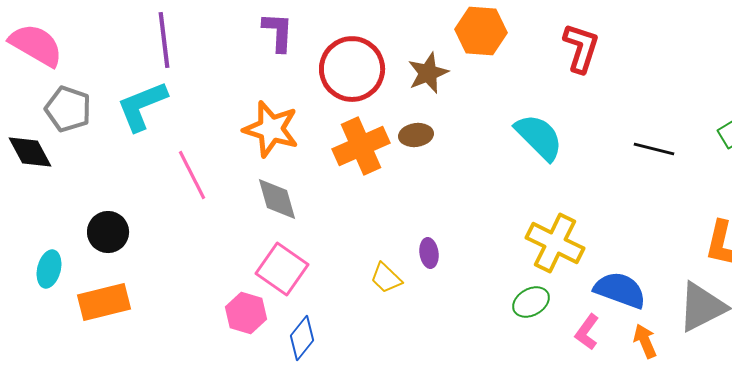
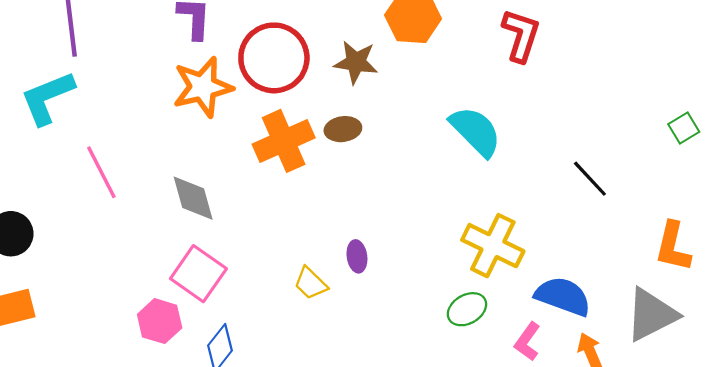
brown star: (428, 73) -> (356, 62), turned 30
orange star: (271, 129) -> (203, 87), moved, turned -30
black line: (654, 149) -> (590, 179), moved, turned 33

